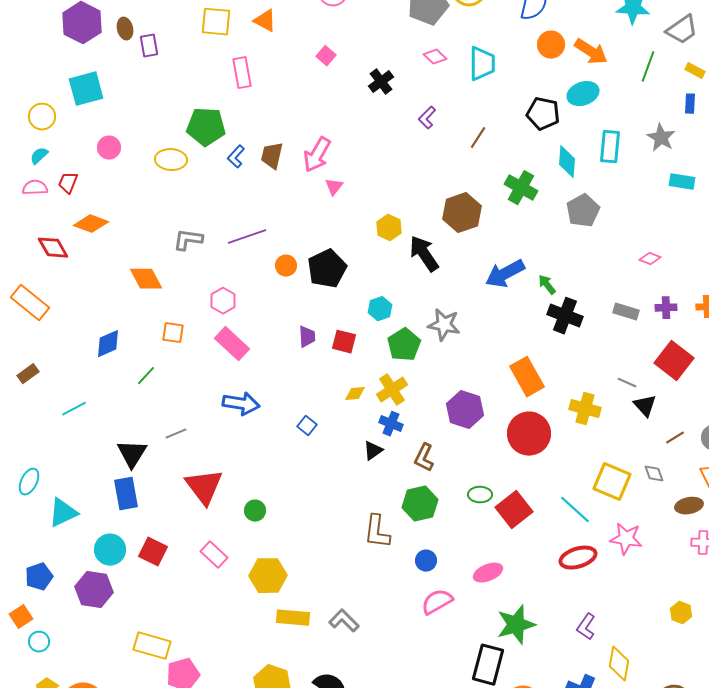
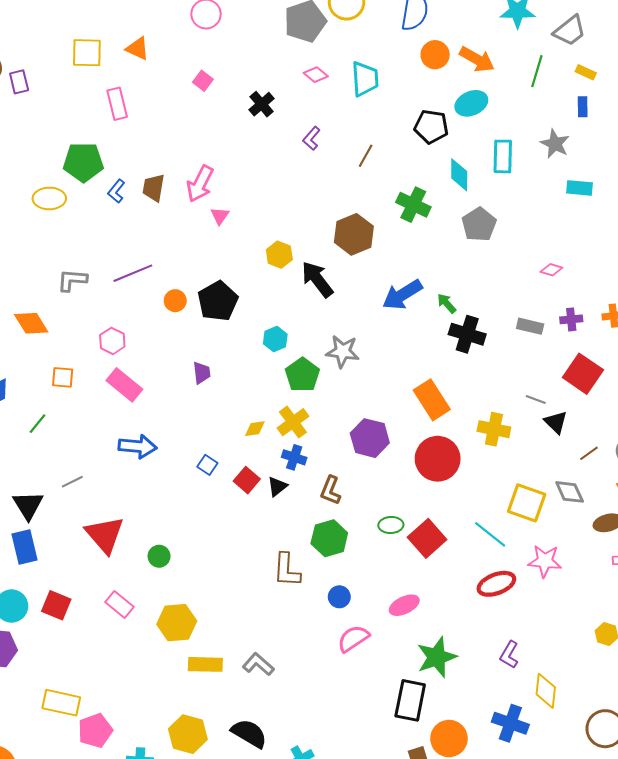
red square: (344, 342) -> (247, 480), moved, turned 30
gray diamond: (654, 474) -> (570, 492), size x1.4

